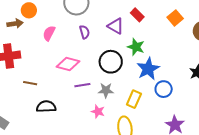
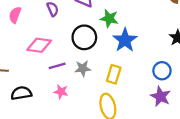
blue circle: (164, 89) -> (162, 71), moved
pink star: (98, 111) -> (61, 92), moved

